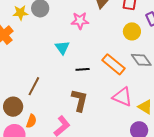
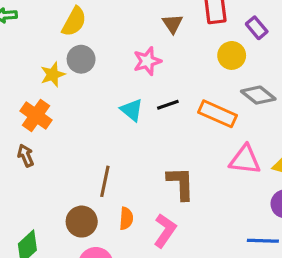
black line: (83, 69) -> (168, 105), moved
orange semicircle: (31, 121) -> (126, 218), moved

